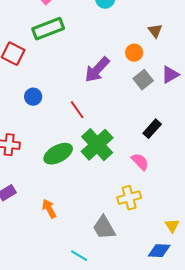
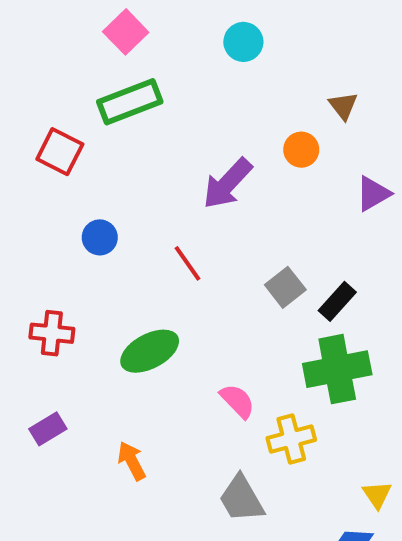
gray square: (143, 80) -> (285, 287), moved
green cross: (97, 145) -> (337, 369), moved, turned 32
pink semicircle: (140, 162) -> (237, 401), moved

